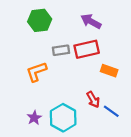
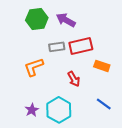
purple arrow: (91, 21) -> (66, 20), moved
red arrow: (93, 100) -> (74, 79), moved

